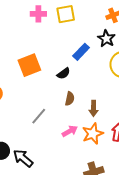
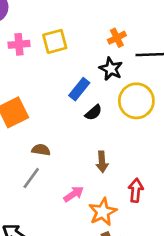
black semicircle: (64, 73) -> (93, 112), moved
brown semicircle: (70, 99) -> (41, 150), moved, turned -88
orange star: (93, 134) -> (103, 212), moved

